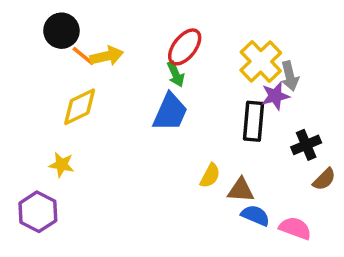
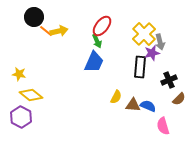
yellow diamond: (80, 107) -> (31, 95), moved, turned 65
yellow star: (61, 165) -> (19, 74), moved
blue semicircle: (255, 215) -> (148, 106), moved
pink semicircle: (295, 228) -> (163, 126), turned -126

